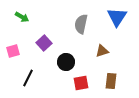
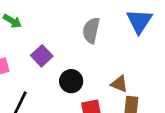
brown triangle: (102, 51) -> (119, 84), moved, turned 40

